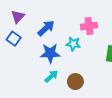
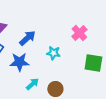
pink cross: (89, 26) -> (79, 33), moved, turned -35
blue star: (50, 53) -> (19, 62), moved

